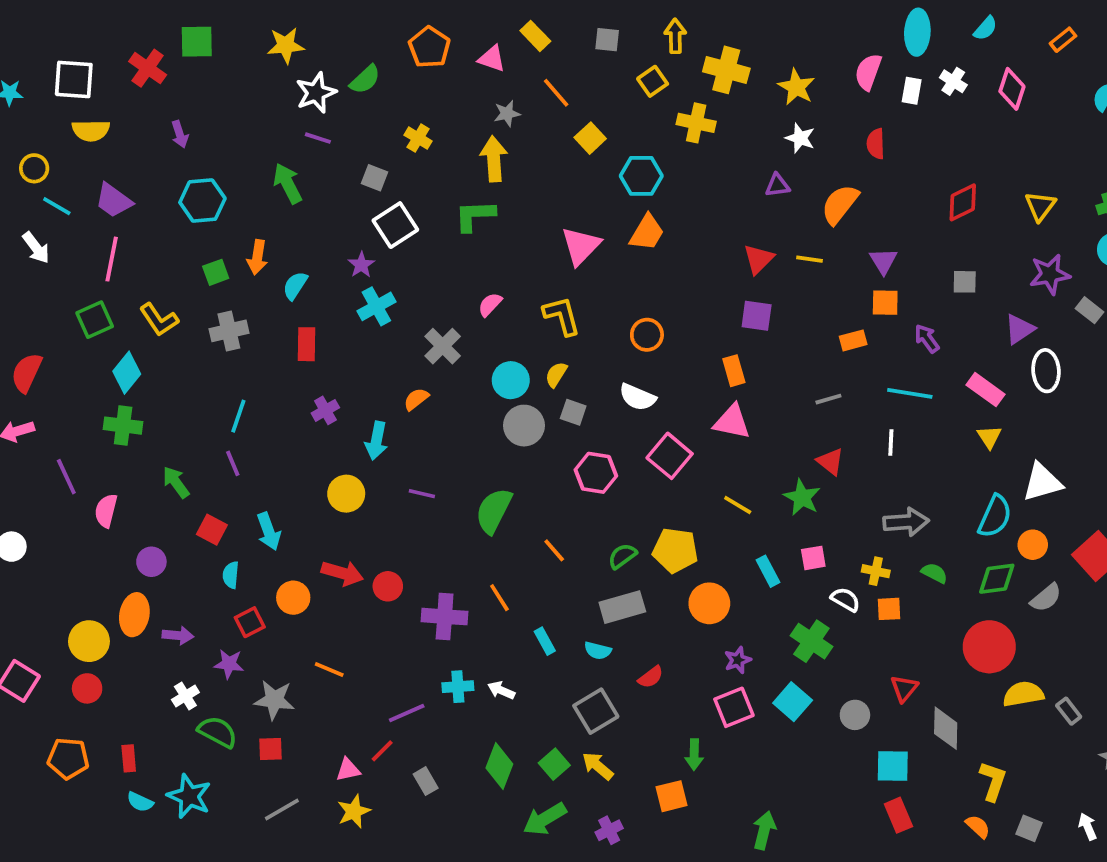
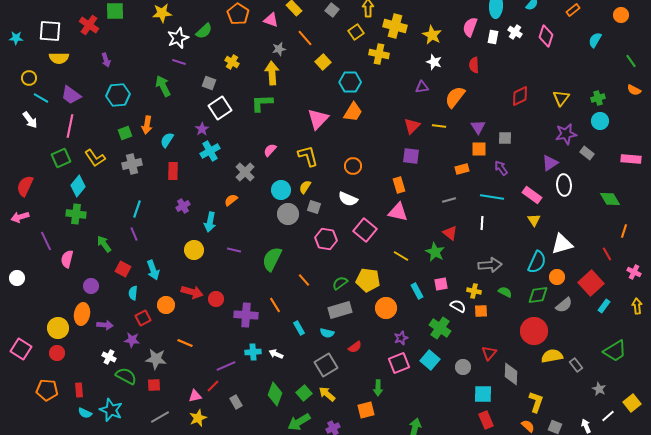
gray square: (607, 40) -> (332, 10), turned 32
gray square: (965, 282) -> (505, 138), moved
white cross: (185, 696) -> (109, 357), turned -32

